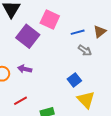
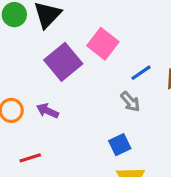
blue line: (78, 32) -> (141, 73), turned -32
gray arrow: (85, 50) -> (130, 102), moved

